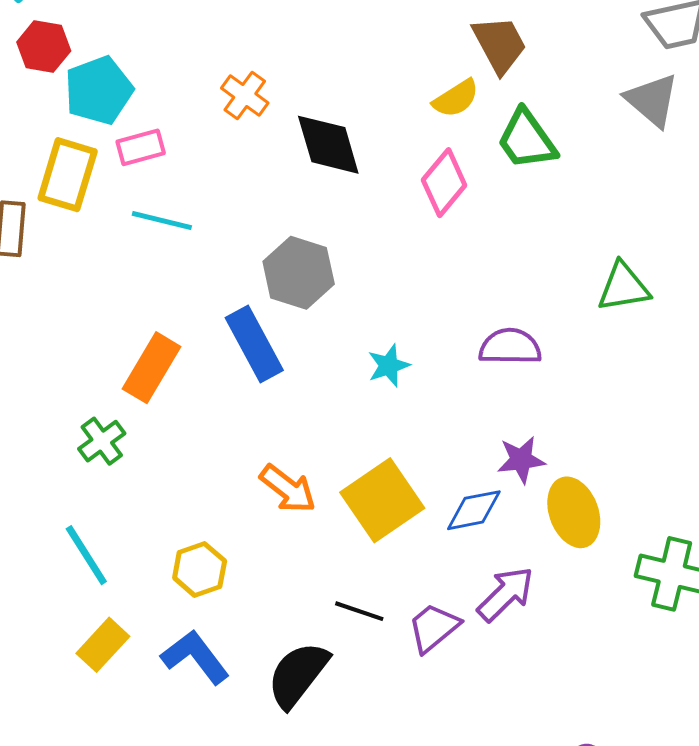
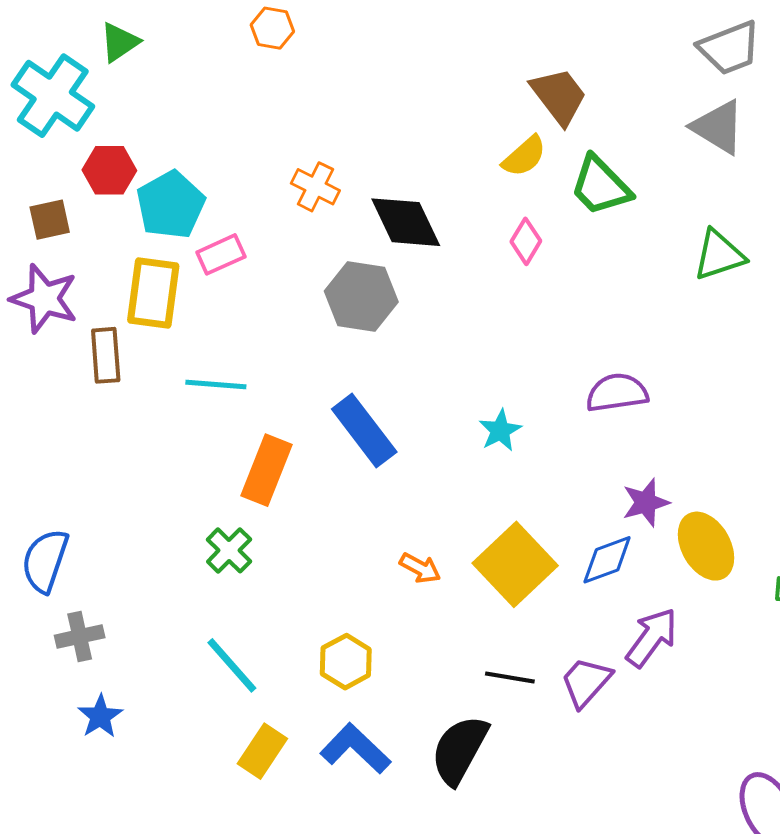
pink diamond: (444, 183) -> (526, 241), size x0.7
cyan line: (162, 220) -> (216, 385), moved
gray hexagon: (299, 273) -> (361, 296), moved
green triangle: (623, 287) -> (719, 255), moved
orange arrow: (288, 489) -> (420, 568), size x0.7

